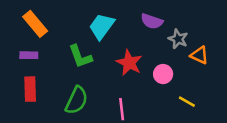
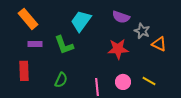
purple rectangle: (29, 55) -> (35, 44), moved
red star: (129, 63) -> (118, 49), moved, turned -30
pink circle: (163, 74) -> (123, 82), moved
green semicircle: (76, 100) -> (61, 80), size x0.7

